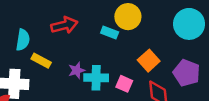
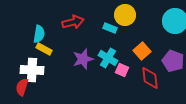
yellow rectangle: (41, 61) -> (44, 49), moved
purple star: (77, 70) -> (83, 59), size x1.5
cyan cross: (96, 78) -> (108, 58), moved, turned 30

